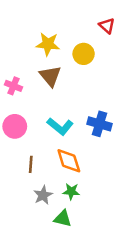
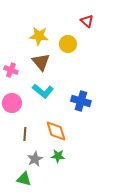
cyan L-shape: (60, 126) -> (43, 91), moved
green triangle: (63, 219) -> (24, 179), moved

